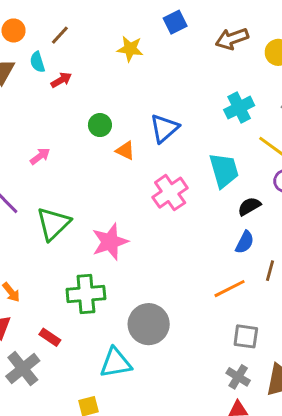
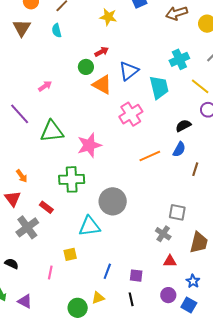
cyan semicircle: (37, 62) -> (57, 31), moved
red arrow: (61, 80) -> (102, 52), moved
orange triangle: (125, 151) -> (102, 85), size x1.5
cyan trapezoid: (224, 170) -> (159, 87), moved
green triangle: (53, 224) -> (52, 131), turned 35
orange line: (230, 289) -> (150, 156), moved
gray cross: (238, 377) -> (163, 234), moved

